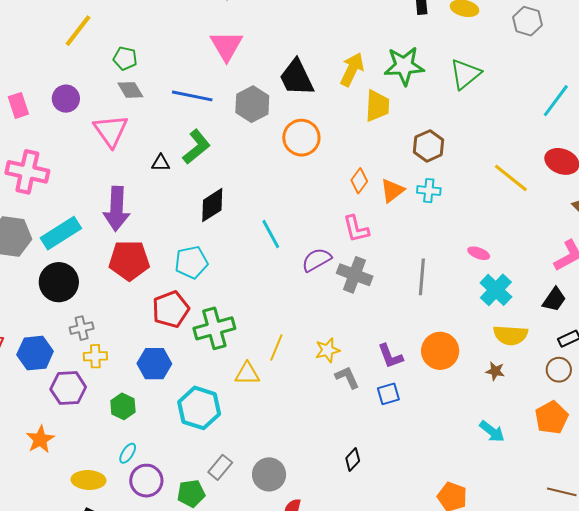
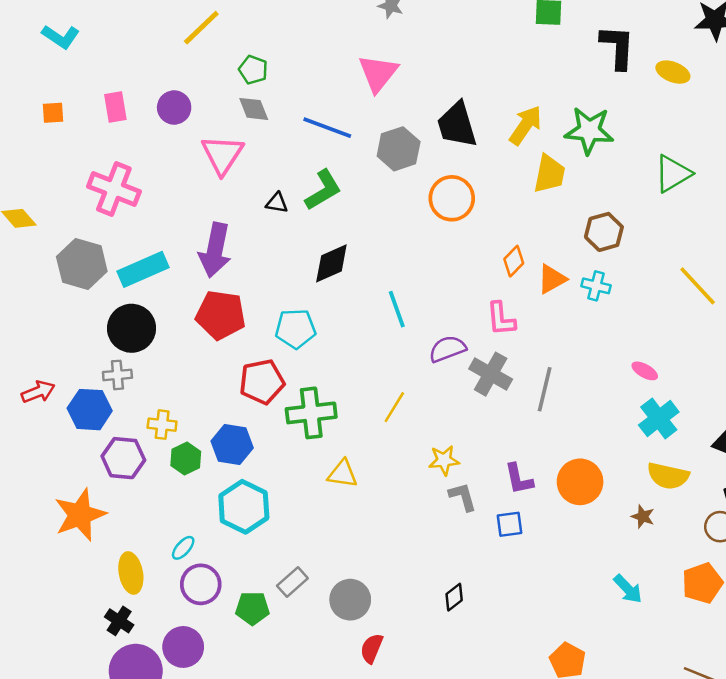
green triangle: (465, 74) -> (673, 174), moved
gray line: (422, 277) -> (545, 389), moved
gray cross: (82, 328) -> (117, 375), moved
yellow line: (276, 348) -> (394, 407), moved
green hexagon: (123, 406) -> (186, 459), moved
cyan hexagon: (199, 408) -> (244, 507), moved
orange star: (40, 439) -> (80, 515), size x1.5
yellow ellipse: (88, 480) -> (131, 573), turned 68

